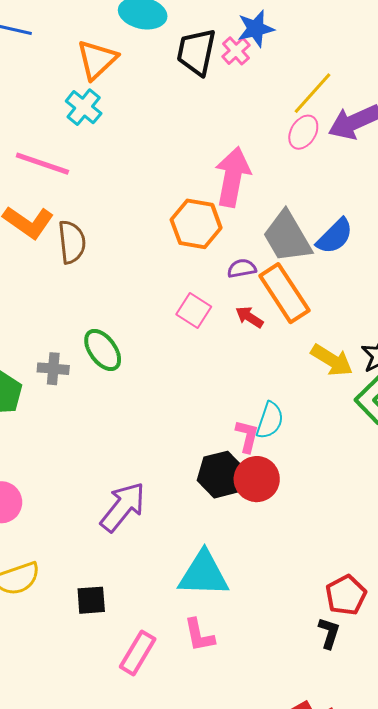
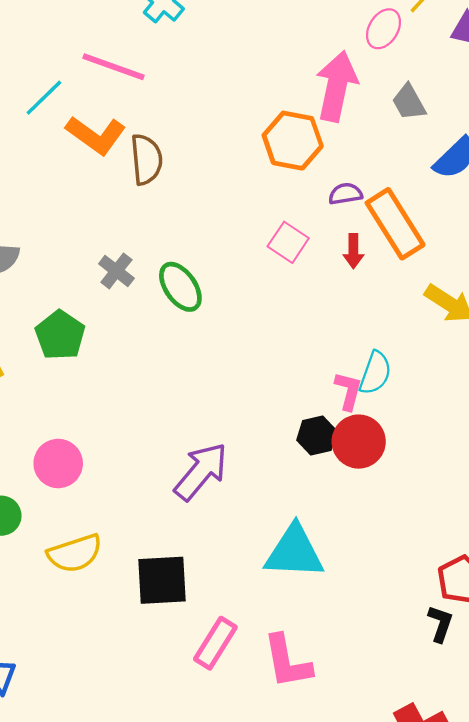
pink ellipse: (303, 132) -> (383, 29), moved
gray trapezoid: (287, 237) -> (409, 102), moved, size x0.6
red arrow: (249, 317) -> (353, 251), turned -124
gray cross: (53, 369) -> (116, 271), moved, turned 32
black hexagon: (221, 475) -> (317, 435), size x0.7
black square: (91, 600) -> (162, 580), size x1.5
pink L-shape: (199, 635) -> (287, 662), moved, size x1.4

